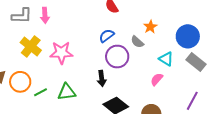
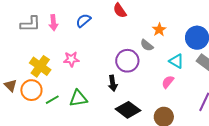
blue semicircle: (107, 36) -> (83, 21), moved
yellow cross: (31, 46) -> (40, 66), moved
pink star: (61, 53) -> (71, 59), size x0.7

